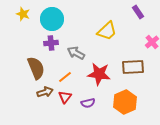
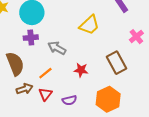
brown rectangle: (133, 67) -> (116, 63), turned 65
red star: (99, 74) -> (81, 70), size x0.6

